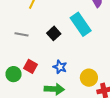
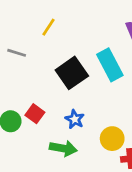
black square: (54, 33) -> (72, 73), size x1.6
gray line: (22, 34) -> (17, 53), moved

